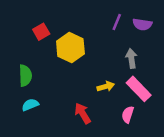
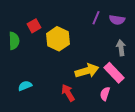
gray arrow: (131, 58) -> (121, 48), moved
green semicircle: (25, 76) -> (14, 41), moved
yellow arrow: (106, 87) -> (87, 71), size x1.6

